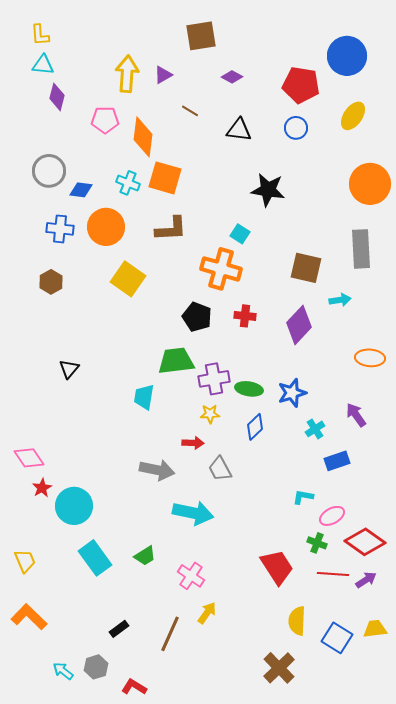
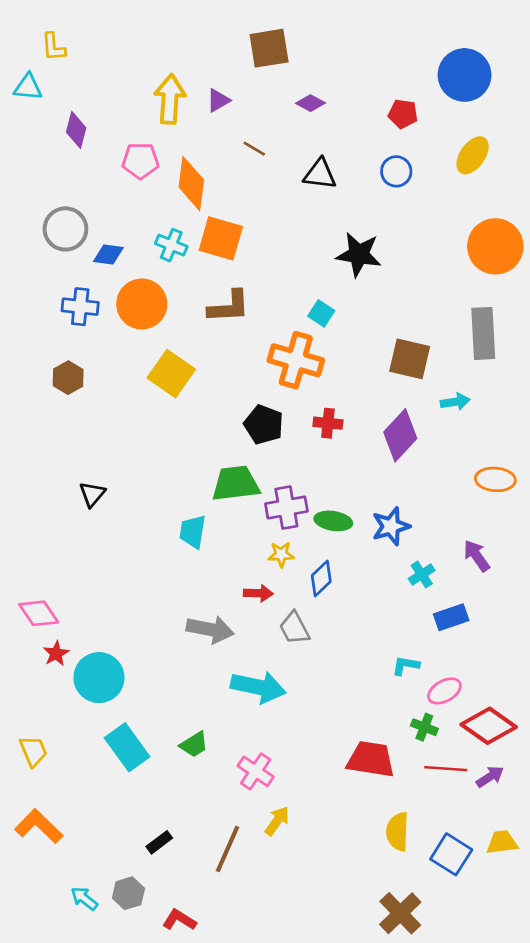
cyan triangle: (43, 65) -> (28, 87), moved
red pentagon: (301, 85) -> (403, 114), size x0.6
blue diamond: (255, 427) -> (321, 578), moved
red trapezoid: (277, 567) -> (371, 759), turned -48
brown cross: (279, 668) -> (400, 913), moved

